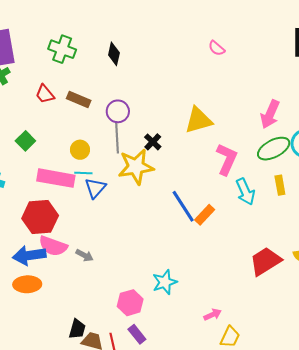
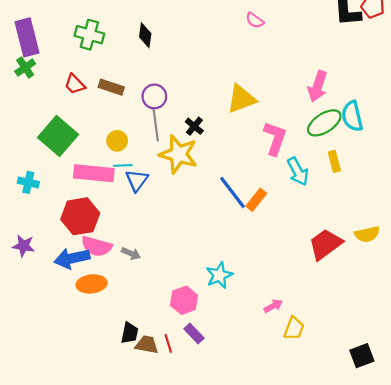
green square: (25, 141) -> (58, 136), size x1.8
yellow star: (136, 167) -> (178, 154), turned 30
orange ellipse: (27, 284) -> (92, 284), moved

